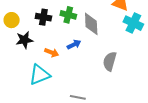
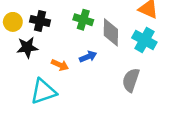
black cross: (43, 17) -> (40, 21), moved
cyan cross: (133, 23) -> (144, 40), moved

